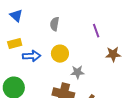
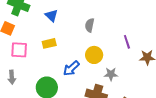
purple line: (96, 31) -> (127, 42), moved
blue arrow: (32, 56) -> (71, 68), moved, turned 138

